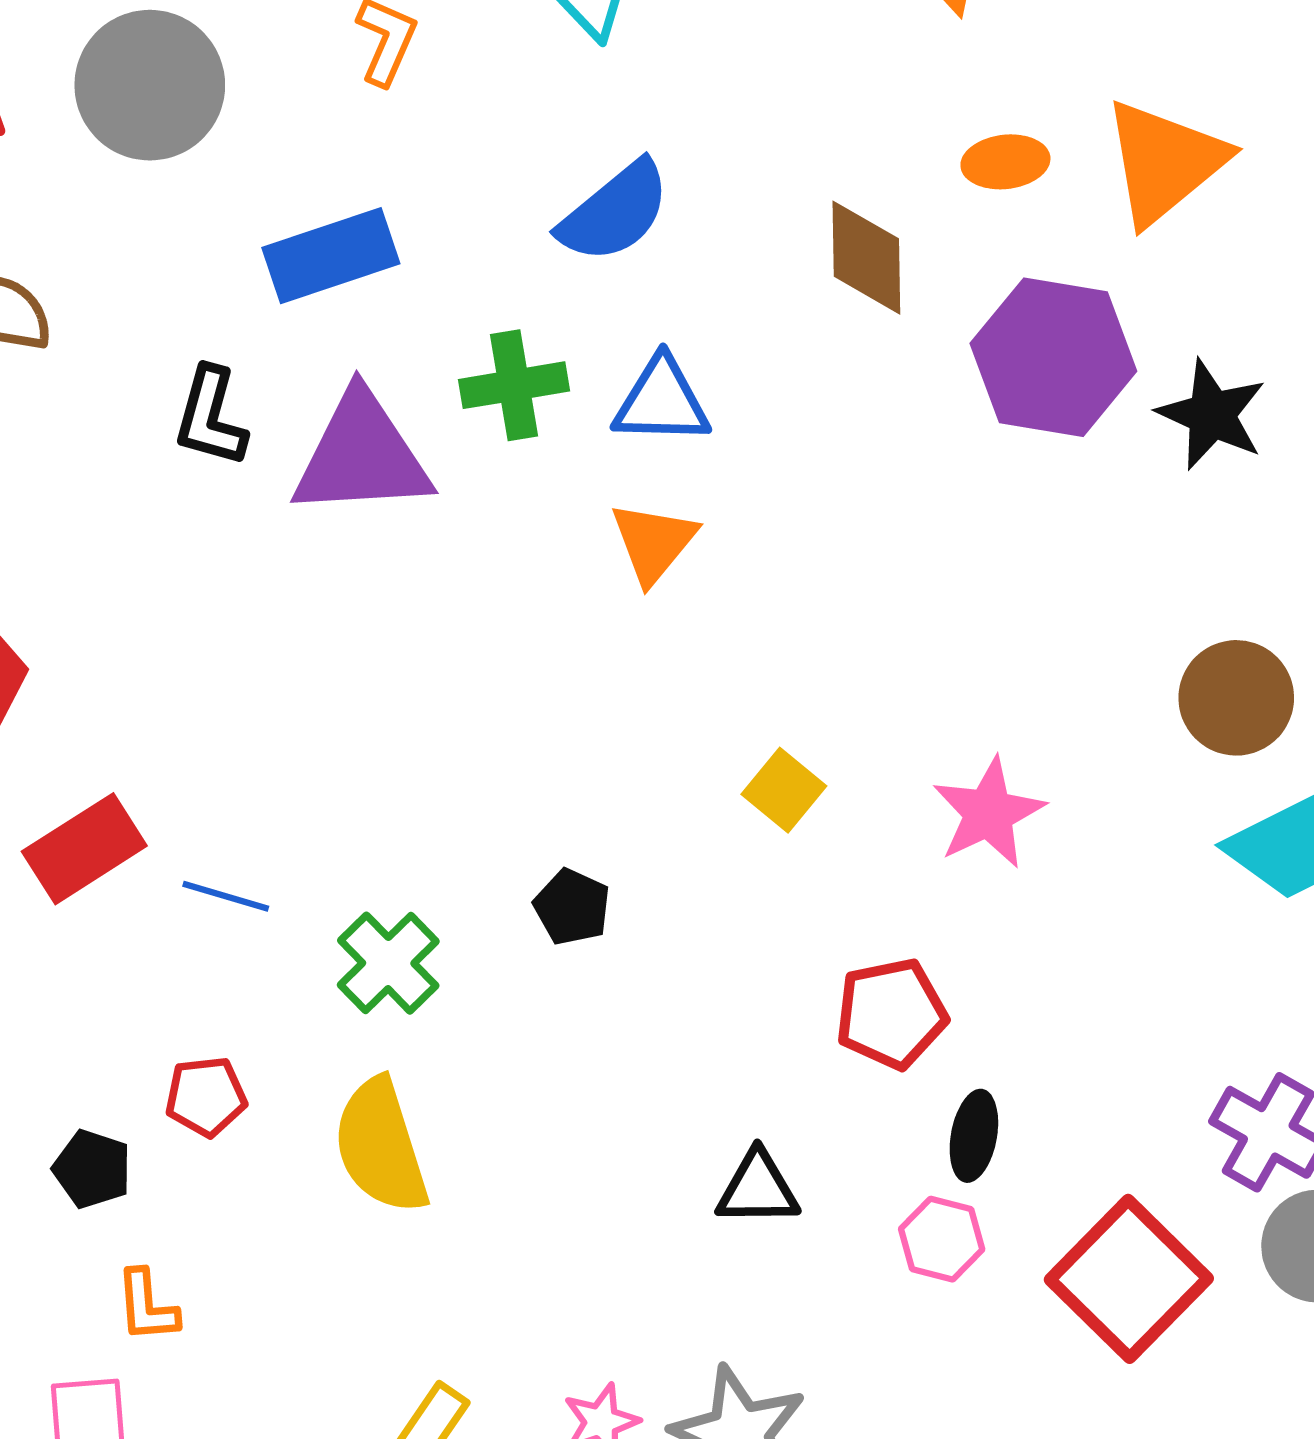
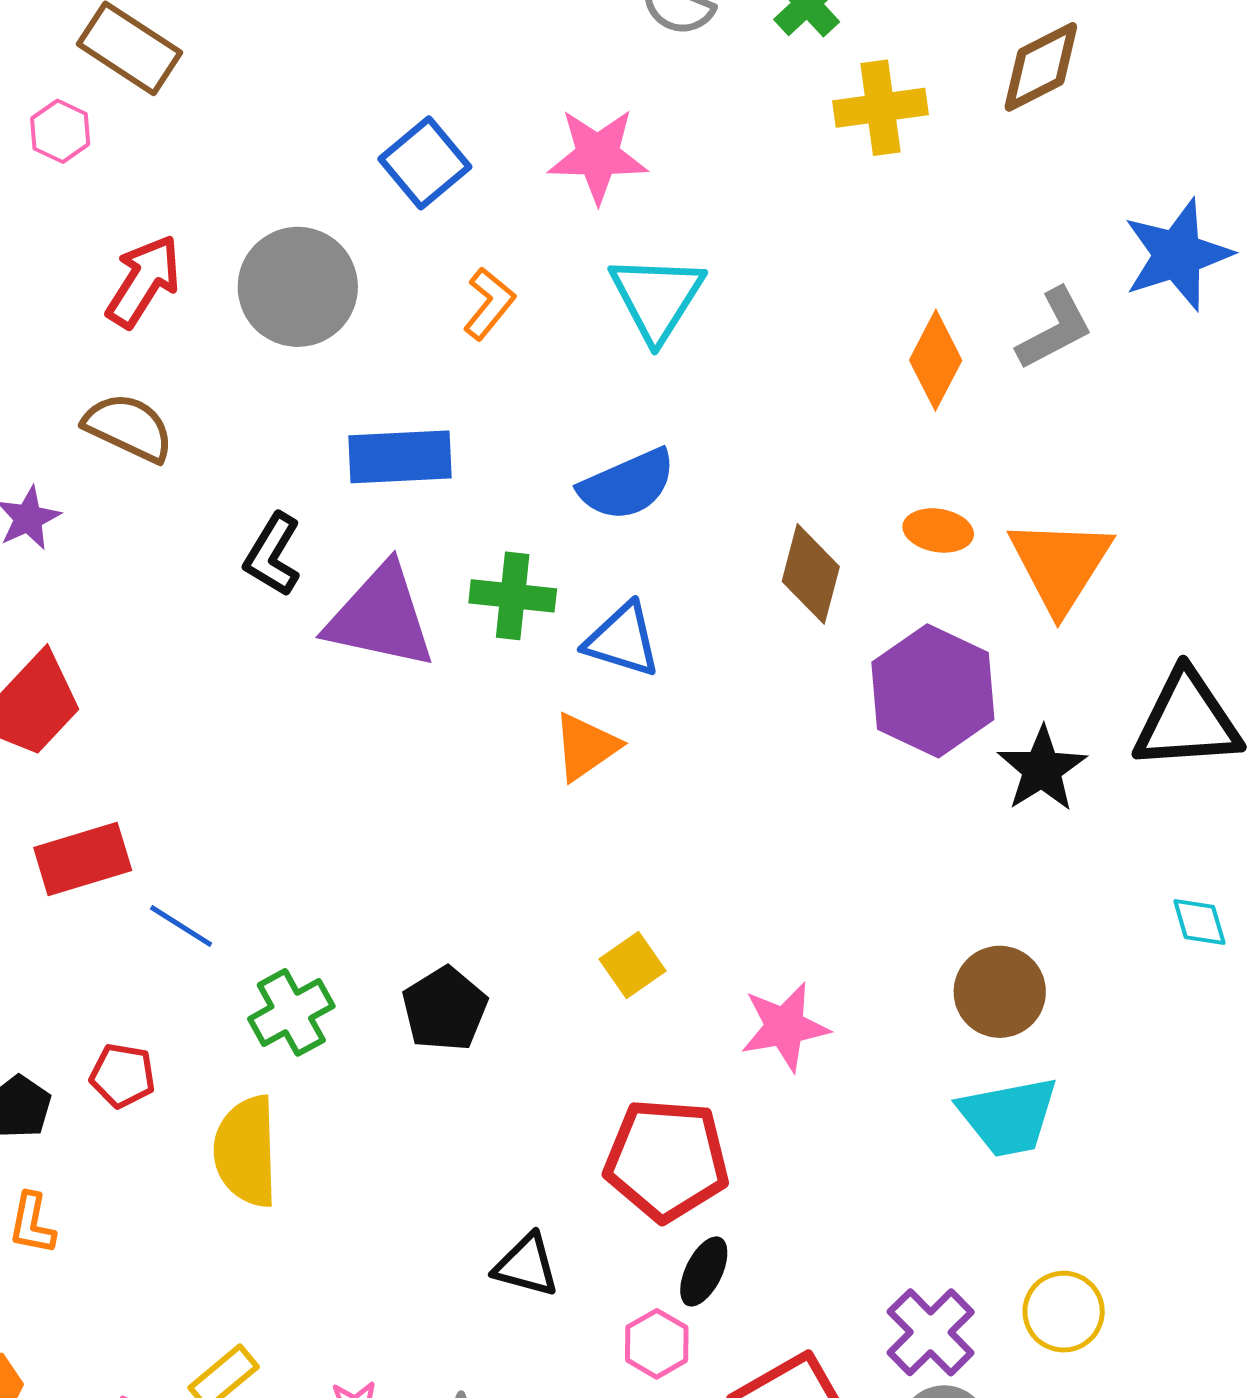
orange triangle: (1164, 162) -> (1060, 565), turned -34
black pentagon: (572, 907) -> (445, 1009), size x1.4
red pentagon: (891, 1014) -> (667, 1160), size x1.4

